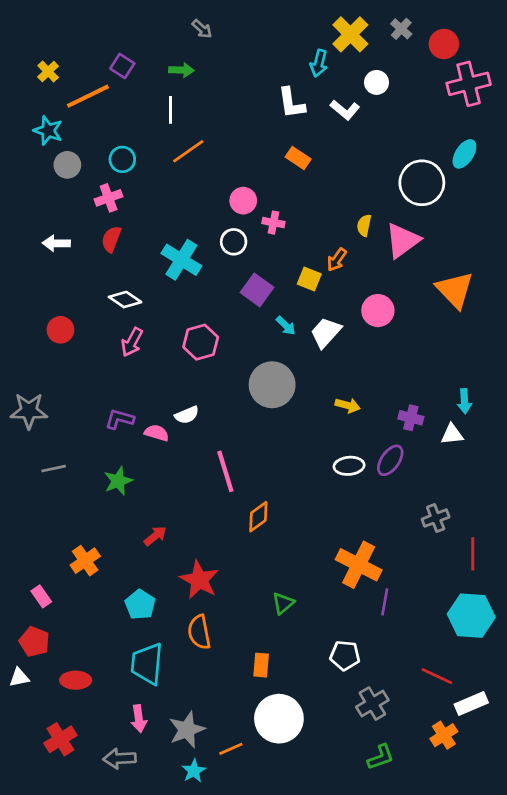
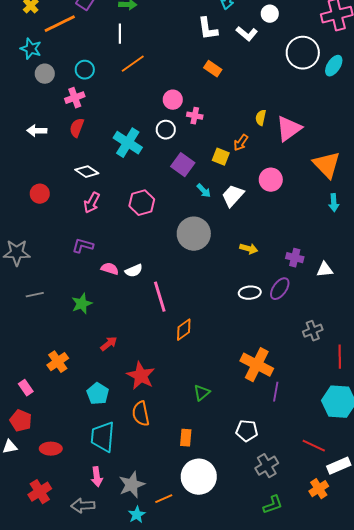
white circle: (422, 183) -> (303, 53), moved
cyan arrow: (464, 401) -> (334, 203), moved
white semicircle: (187, 415) -> (134, 271), moved
purple L-shape: (120, 419) -> (83, 246), moved

